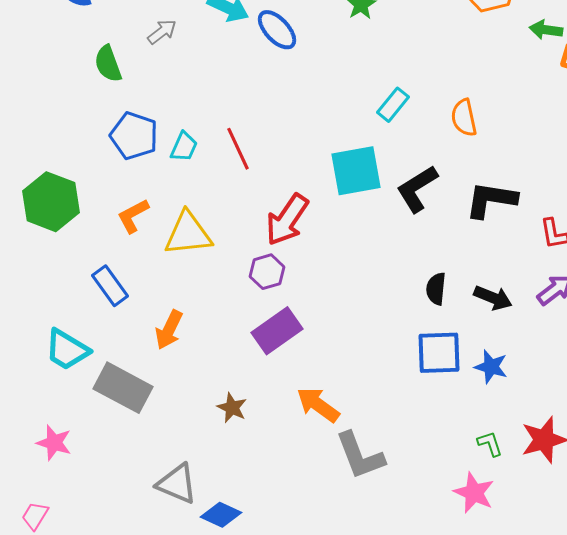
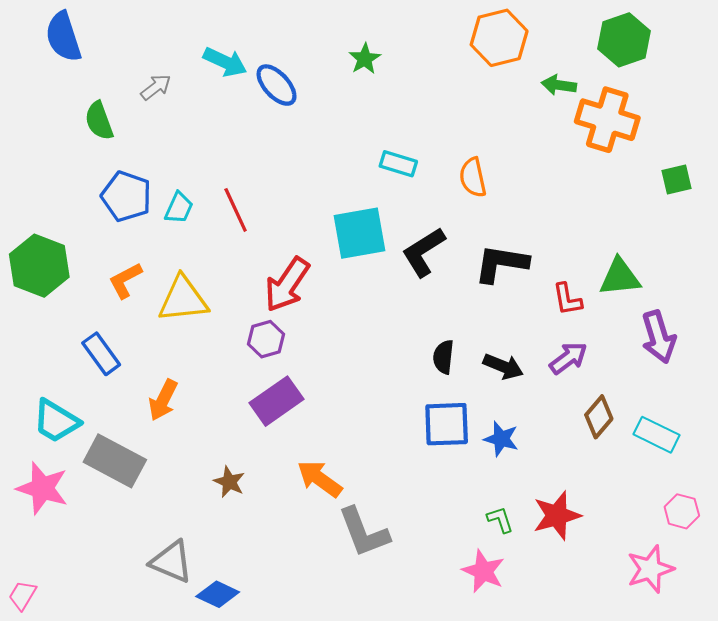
cyan rectangle: (393, 105) -> (398, 164), turned 68
pink star: (54, 443) -> (42, 488), moved, size x1.4

